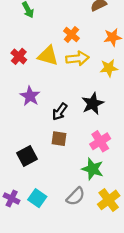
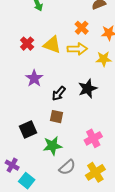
orange cross: (71, 35) -> (82, 28), moved
pink cross: (100, 141) -> (93, 138), moved
green star: (93, 169) -> (52, 146), moved, turned -30
cyan square: (37, 198) -> (27, 181), moved

